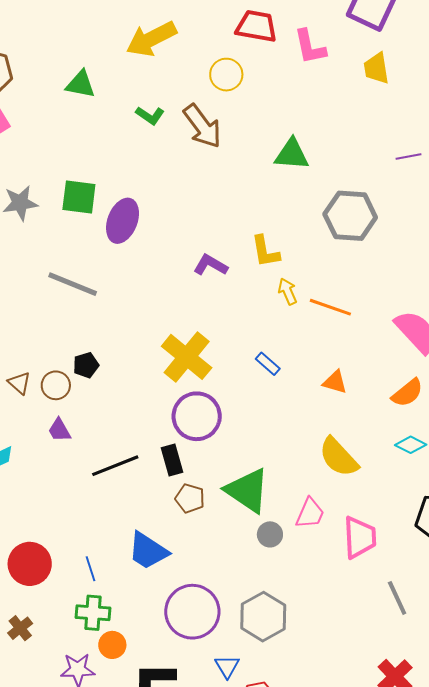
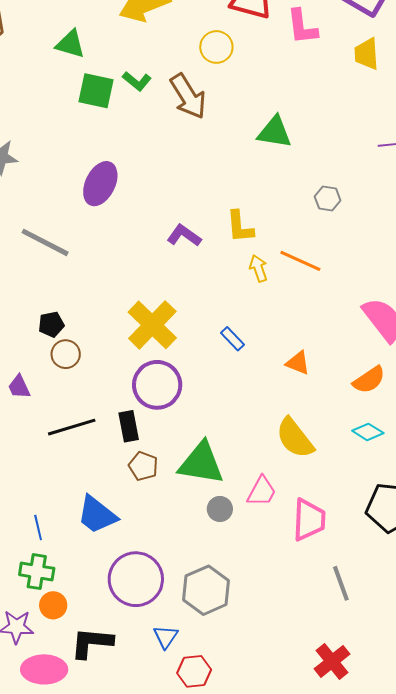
green square: (79, 197) -> (96, 91), moved
gray hexagon: (350, 216) -> (328, 198), size x0.5
orange line: (330, 307) -> (300, 261), moved
brown circle: (56, 385) -> (66, 354), moved
green triangle: (247, 491) -> (201, 463), turned -30

